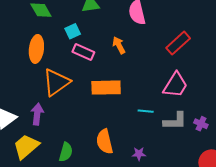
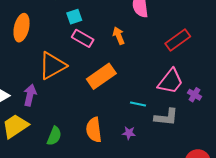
orange ellipse: (36, 49) -> (22, 28), moved
orange rectangle: (106, 88) -> (101, 76), turned -40
purple cross: (201, 124) -> (195, 95), moved
purple star: (139, 154) -> (129, 133), moved

